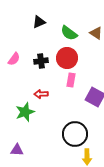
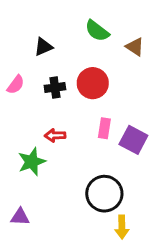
black triangle: (39, 22) -> (43, 47), moved
green semicircle: (69, 33) -> (97, 31), moved
pink rectangle: (71, 80) -> (104, 128), moved

